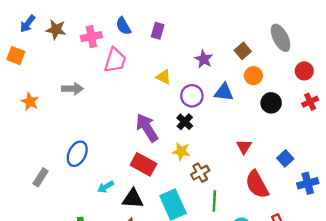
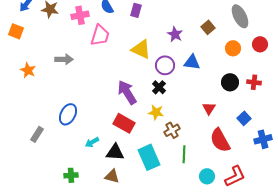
orange circle: (253, 76) -> (233, 48), moved
yellow triangle: (164, 77) -> (141, 49), size x1.5
red cross: (310, 102) -> (254, 82), moved, turned 32
black circle: (271, 103) -> (230, 82), moved

